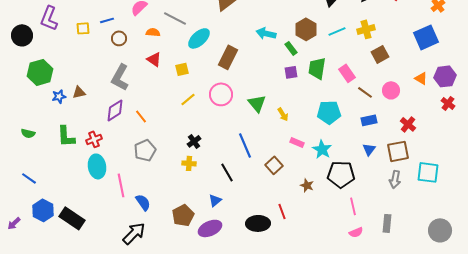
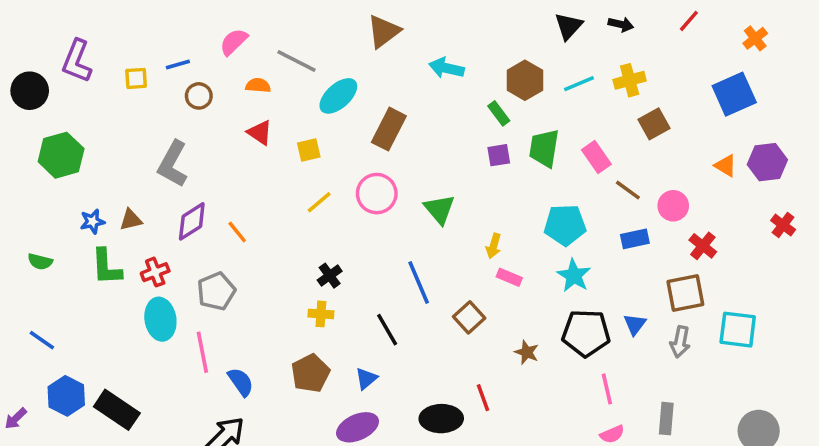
cyan arrow: (266, 33) -> (446, 68), moved
gray L-shape: (120, 77) -> (173, 164), moved
pink circle: (391, 90) -> (673, 206), moved
brown triangle: (79, 92) -> (131, 220), moved
blue star: (59, 96) -> (92, 221), moved
red cross: (448, 103) -> (783, 225), moved
yellow arrow: (283, 114) -> (494, 246), moved, turned 48
cyan star: (322, 149) -> (574, 276), moved
blue triangle: (369, 149) -> (635, 324), moved
gray pentagon: (145, 150) -> (216, 291), moved
brown pentagon: (183, 215) -> (310, 373), moved

